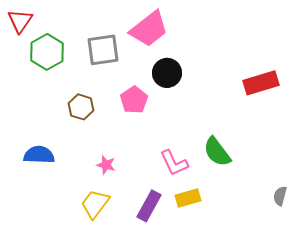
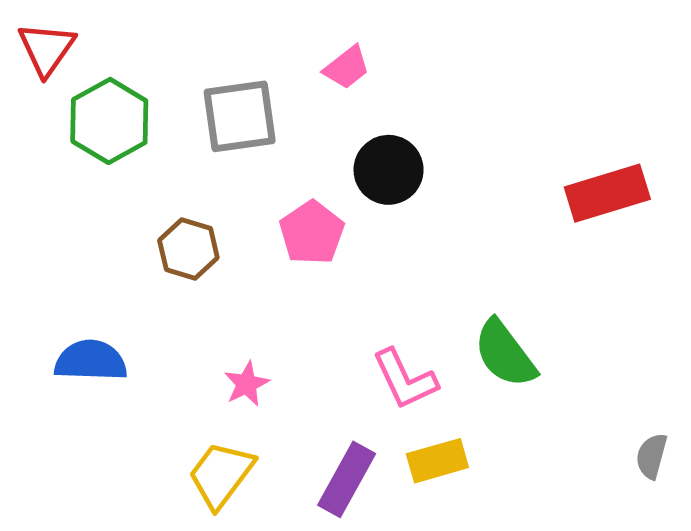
pink trapezoid: (149, 29) -> (347, 67), size x0.5
pink star: (106, 165) -> (247, 384), turned 30

